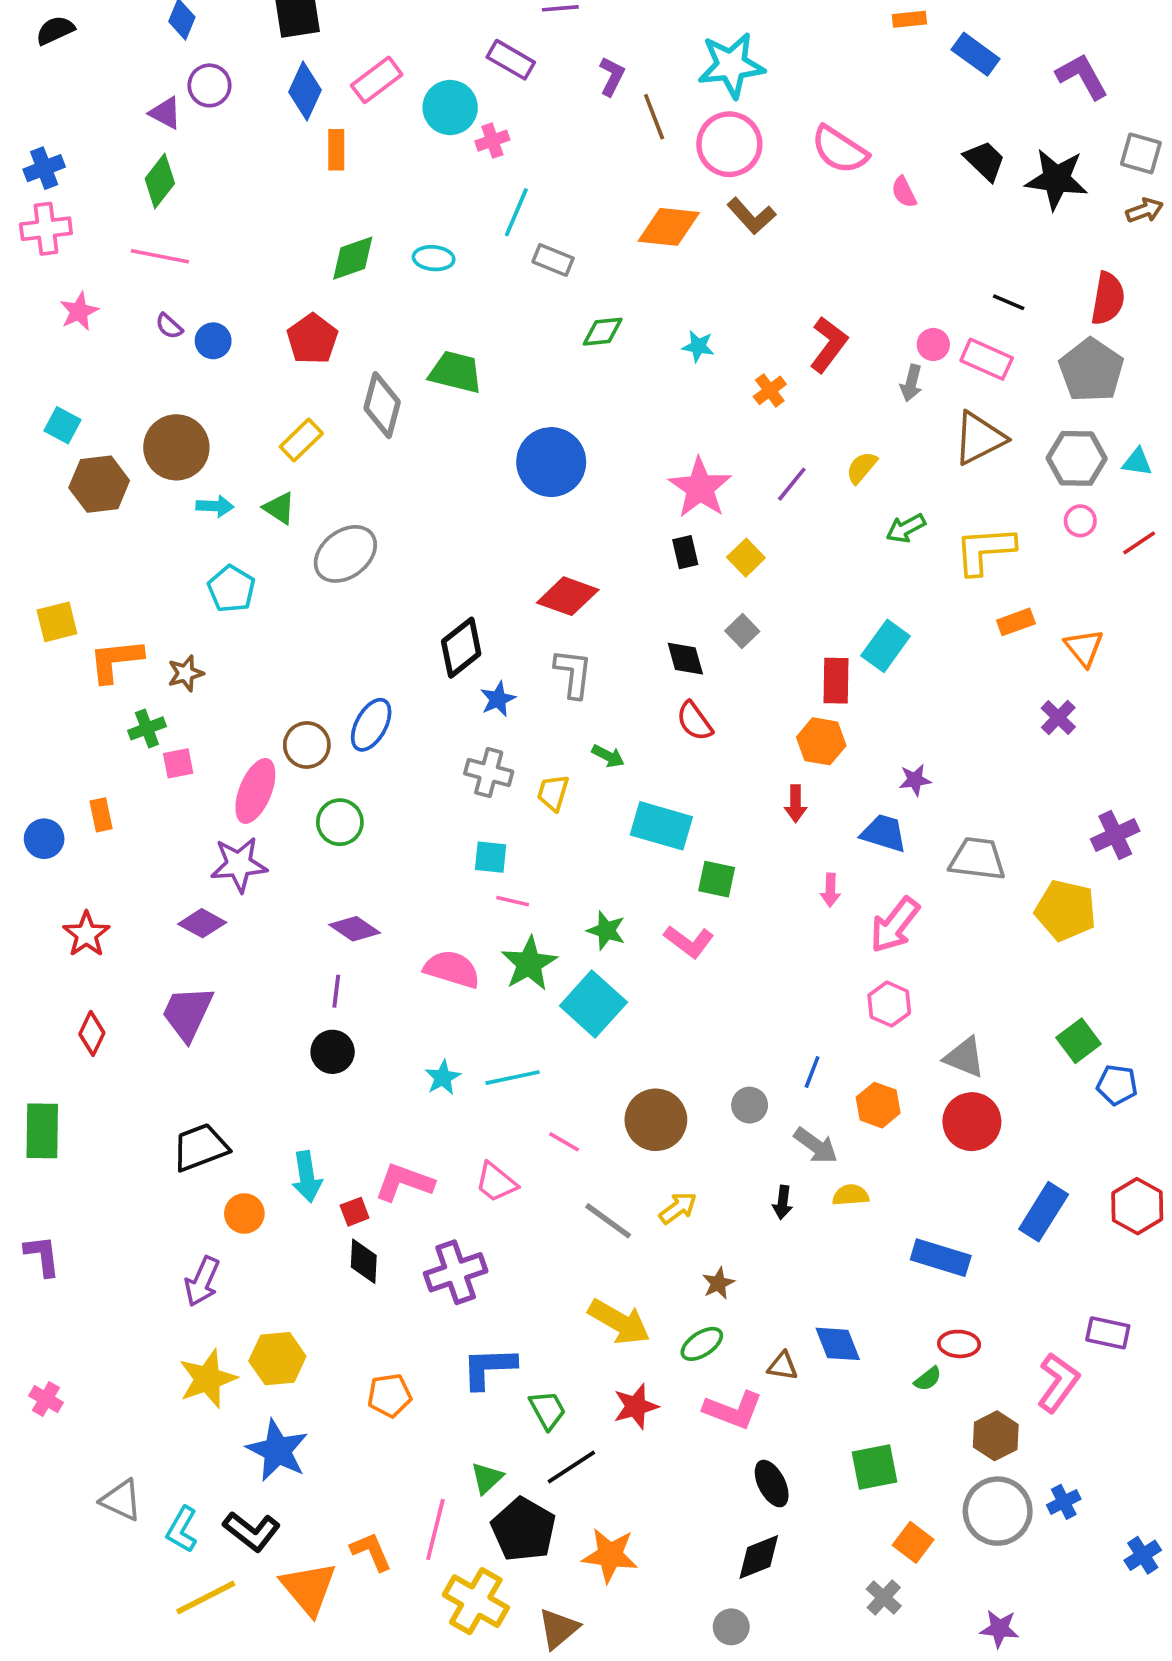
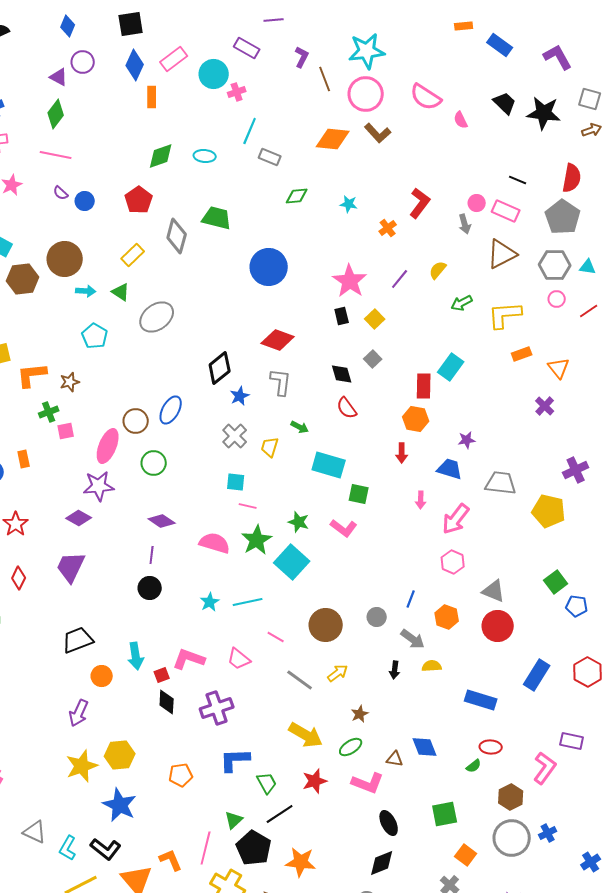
gray arrow: (911, 383) -> (465, 224), turned -30
gray cross: (489, 773) -> (235, 436), turned 30

